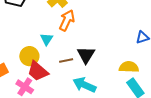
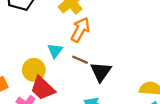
brown line: (66, 61) -> (80, 60), moved, turned 32

